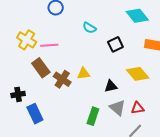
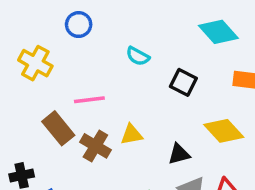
yellow cross: (27, 40) -> (35, 63), moved
black square: (115, 44) -> (183, 82), turned -35
pink line: (49, 45) -> (89, 100), moved

